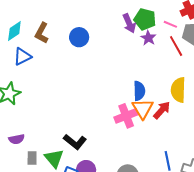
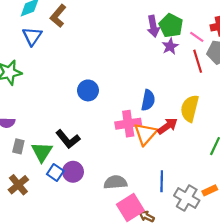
blue circle: (79, 37) -> (88, 90), moved
blue triangle: (22, 56) -> (32, 36), turned -42
orange triangle: (143, 109) -> (145, 134), moved

